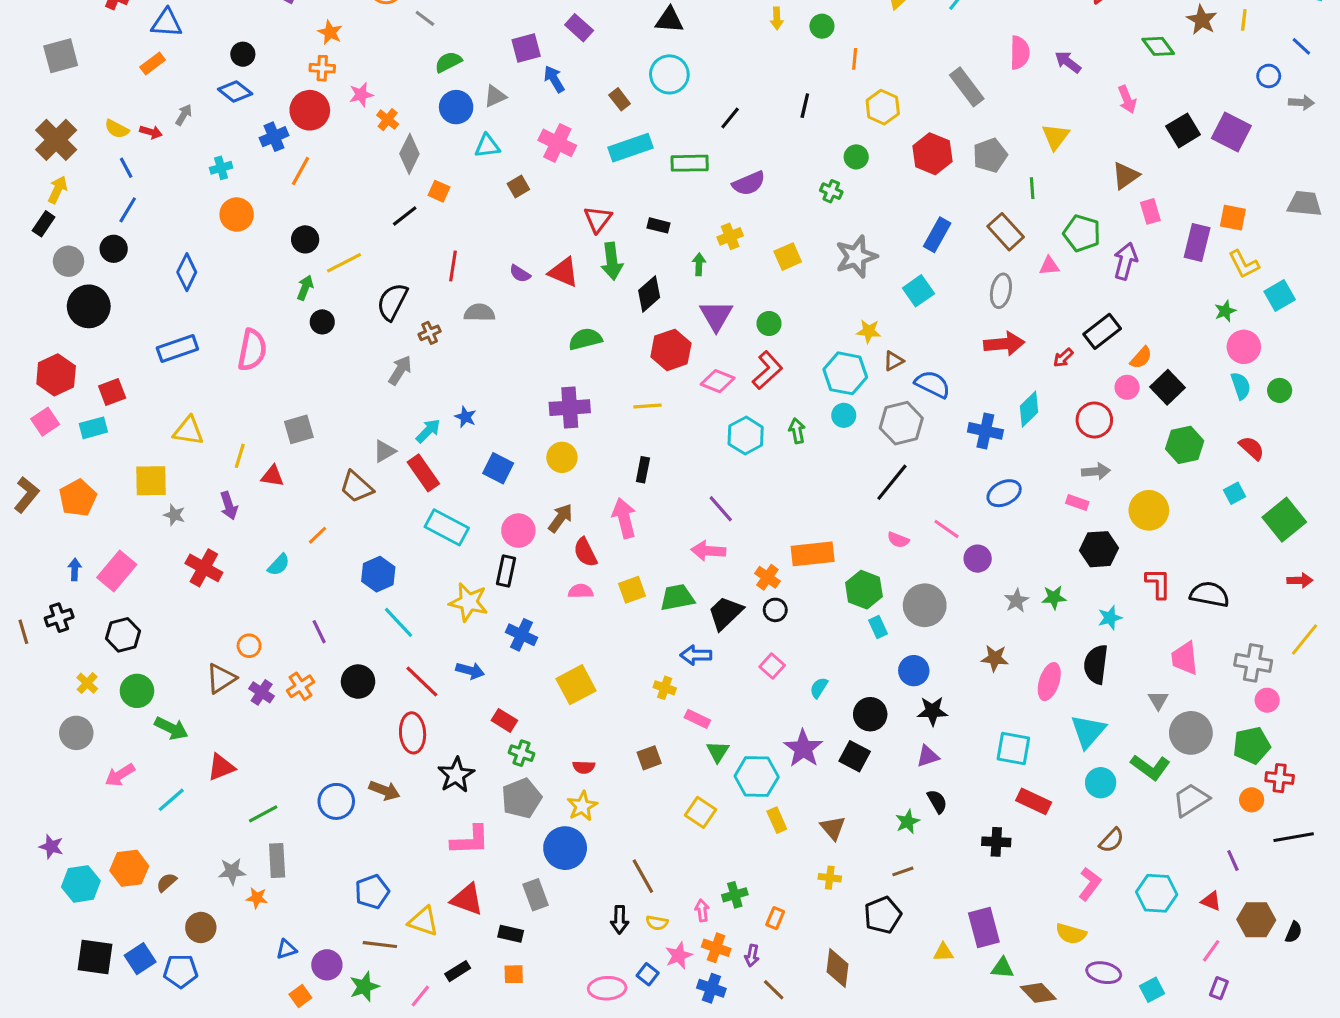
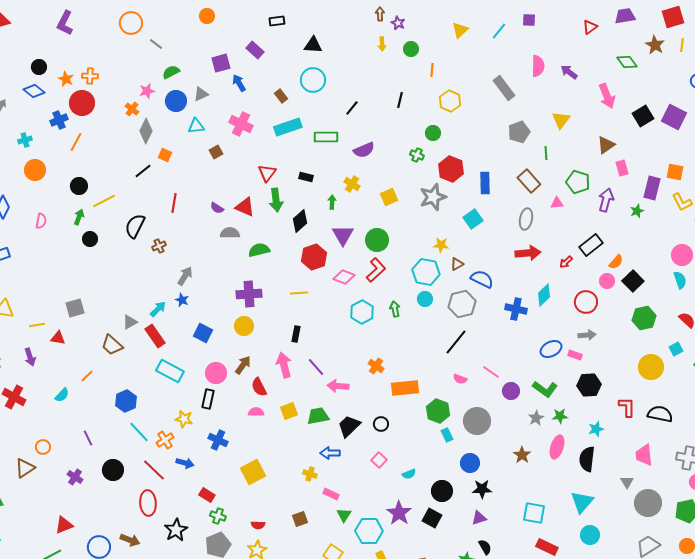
orange star: (330, 32) -> (66, 79), moved
pink star: (361, 95) -> (147, 91), moved
pink arrow: (1127, 99) -> (607, 96), size x1.4
red hexagon: (932, 154) -> (451, 169), moved
blue rectangle: (937, 235) -> (485, 183), turned -30
yellow cross: (730, 236) -> (352, 184), turned -35
green star: (1225, 311) -> (637, 211), moved
gray semicircle: (479, 313) -> (230, 233), moved
green circle: (769, 323) -> (377, 240), size x1.5
pink semicircle: (252, 350) -> (41, 221), moved, size x0.6
gray arrow: (400, 370) -> (185, 276), moved
yellow line: (240, 456) -> (37, 325), turned 63
blue ellipse: (1004, 493) -> (551, 349), moved
purple line: (721, 509) -> (316, 367), moved
yellow circle: (1149, 510) -> (651, 367), moved
orange cross: (767, 577) -> (376, 366), moved
yellow star: (469, 602) -> (184, 419), size x0.7
brown star: (995, 658) -> (522, 455), turned 30
pink ellipse: (1049, 682) -> (557, 447), moved
orange cross: (300, 686) -> (165, 440), moved
cyan semicircle: (819, 688) -> (409, 474), turned -144
purple cross: (262, 692) -> (75, 477), moved
red triangle: (221, 767) -> (64, 525), moved
green L-shape: (1150, 767) -> (545, 389), moved

